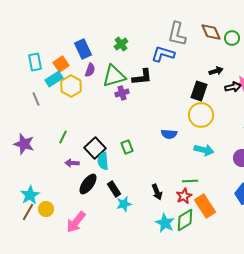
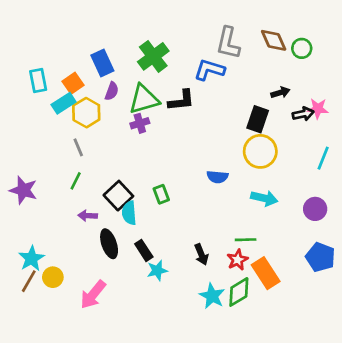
green cross: (121, 44) -> (153, 56), size x1.6
purple cross: (122, 93) -> (140, 123), moved
gray line: (36, 99) -> (78, 147), moved
black ellipse: (88, 184) -> (109, 244), turned -55

